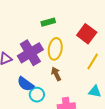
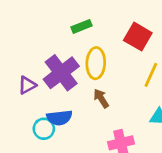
blue semicircle: (25, 84) -> (59, 118), turned -36
cyan circle: (37, 95) -> (44, 129), moved

